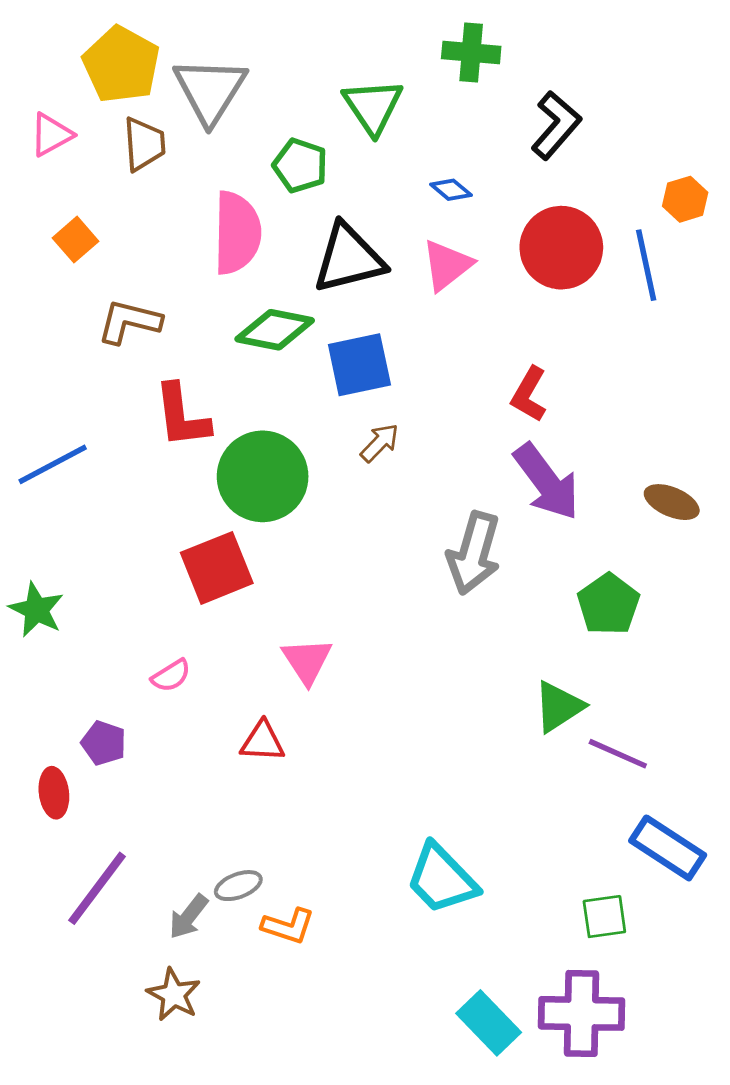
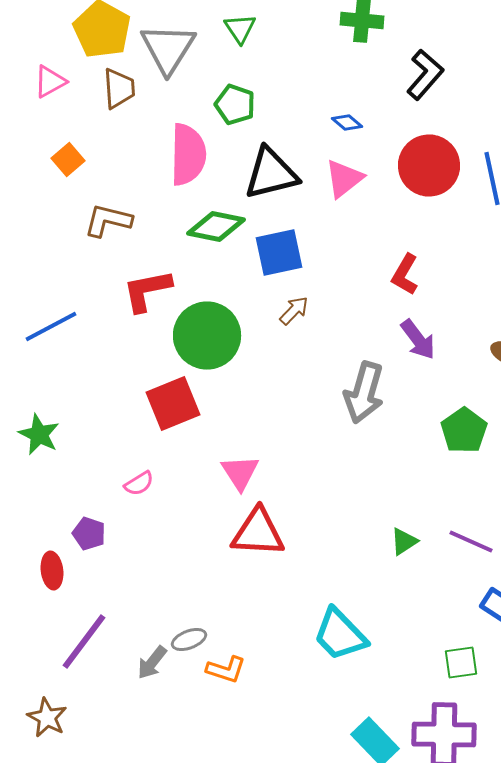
green triangle: (373, 106) -> (240, 28), moved, size x0.7
red L-shape: (182, 416) -> (147, 290), turned 86
purple arrow: (547, 482) -> (418, 340), size x0.7
green triangle: (559, 707) -> (404, 542), moved, size x0.7
red triangle: (263, 742) -> (258, 532), moved, size x1.6
brown star: (174, 995) -> (47, 718), moved

